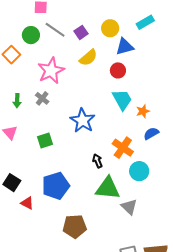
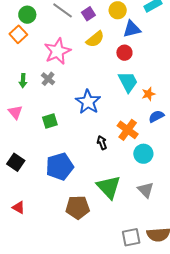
green circle: (31, 35) -> (27, 15), moved
green triangle: (108, 188) -> (109, 187), moved, turned 40
red triangle: (27, 203) -> (19, 207), moved
gray triangle: (129, 207) -> (146, 190), moved

